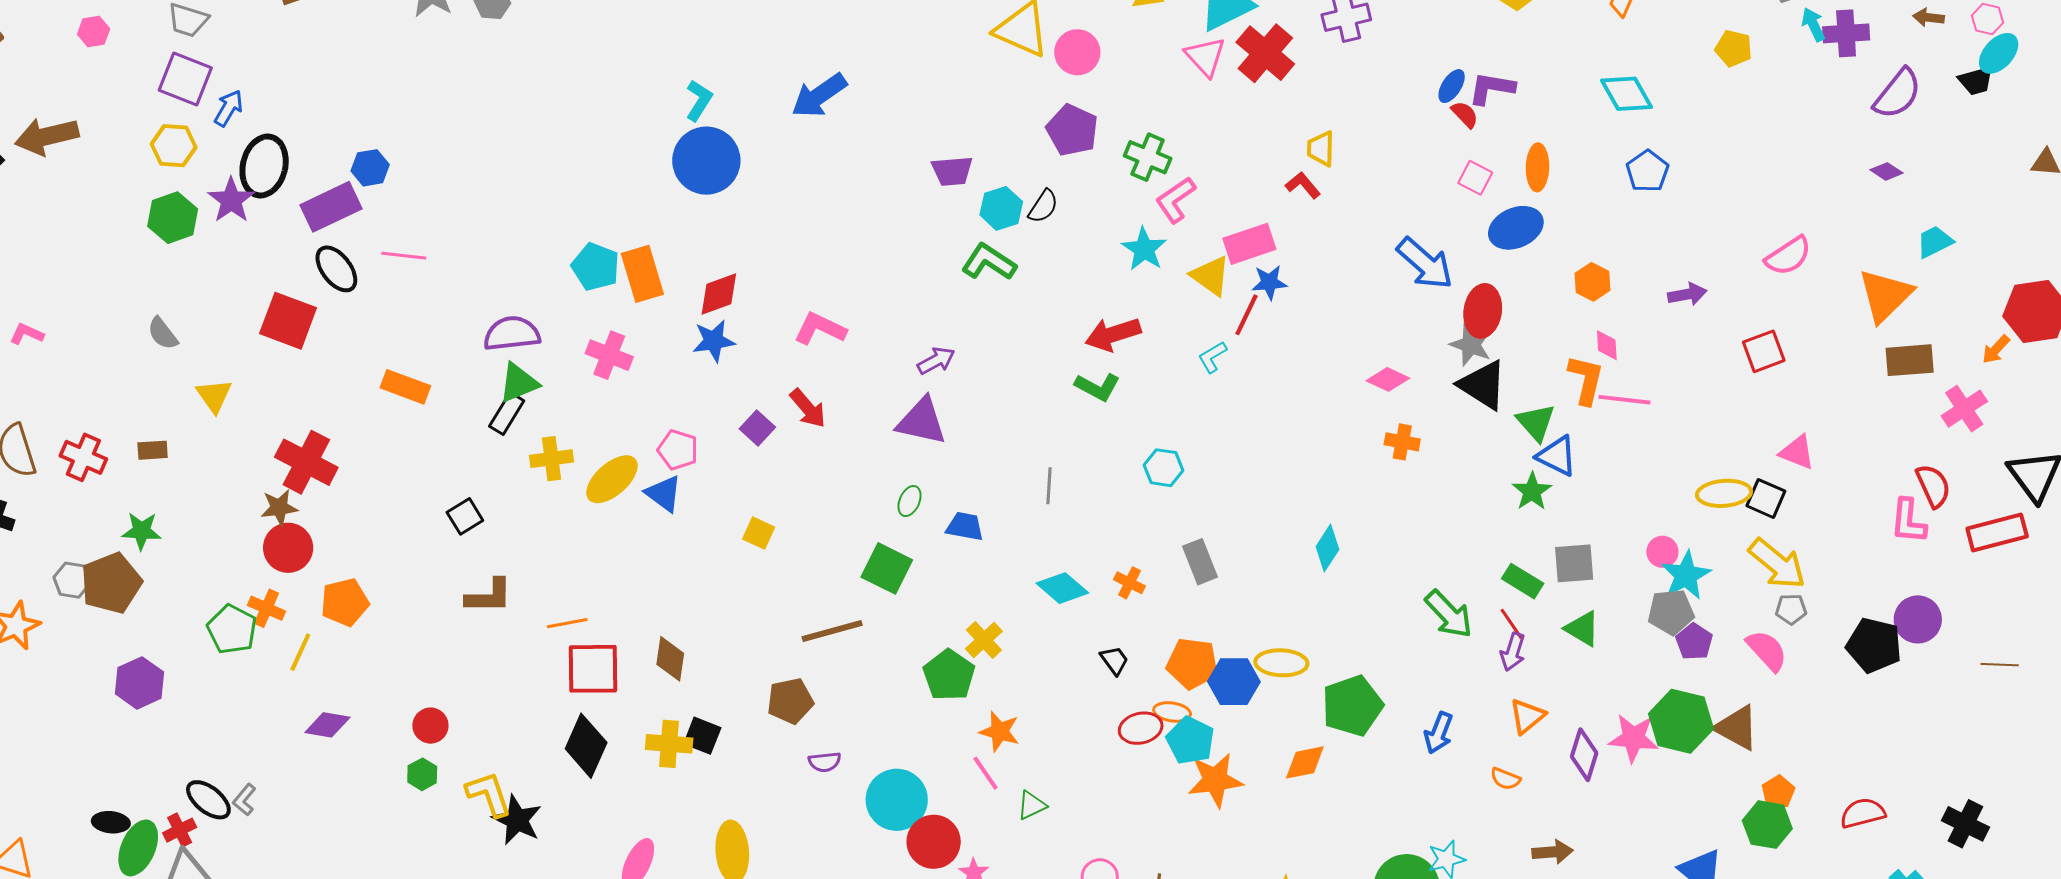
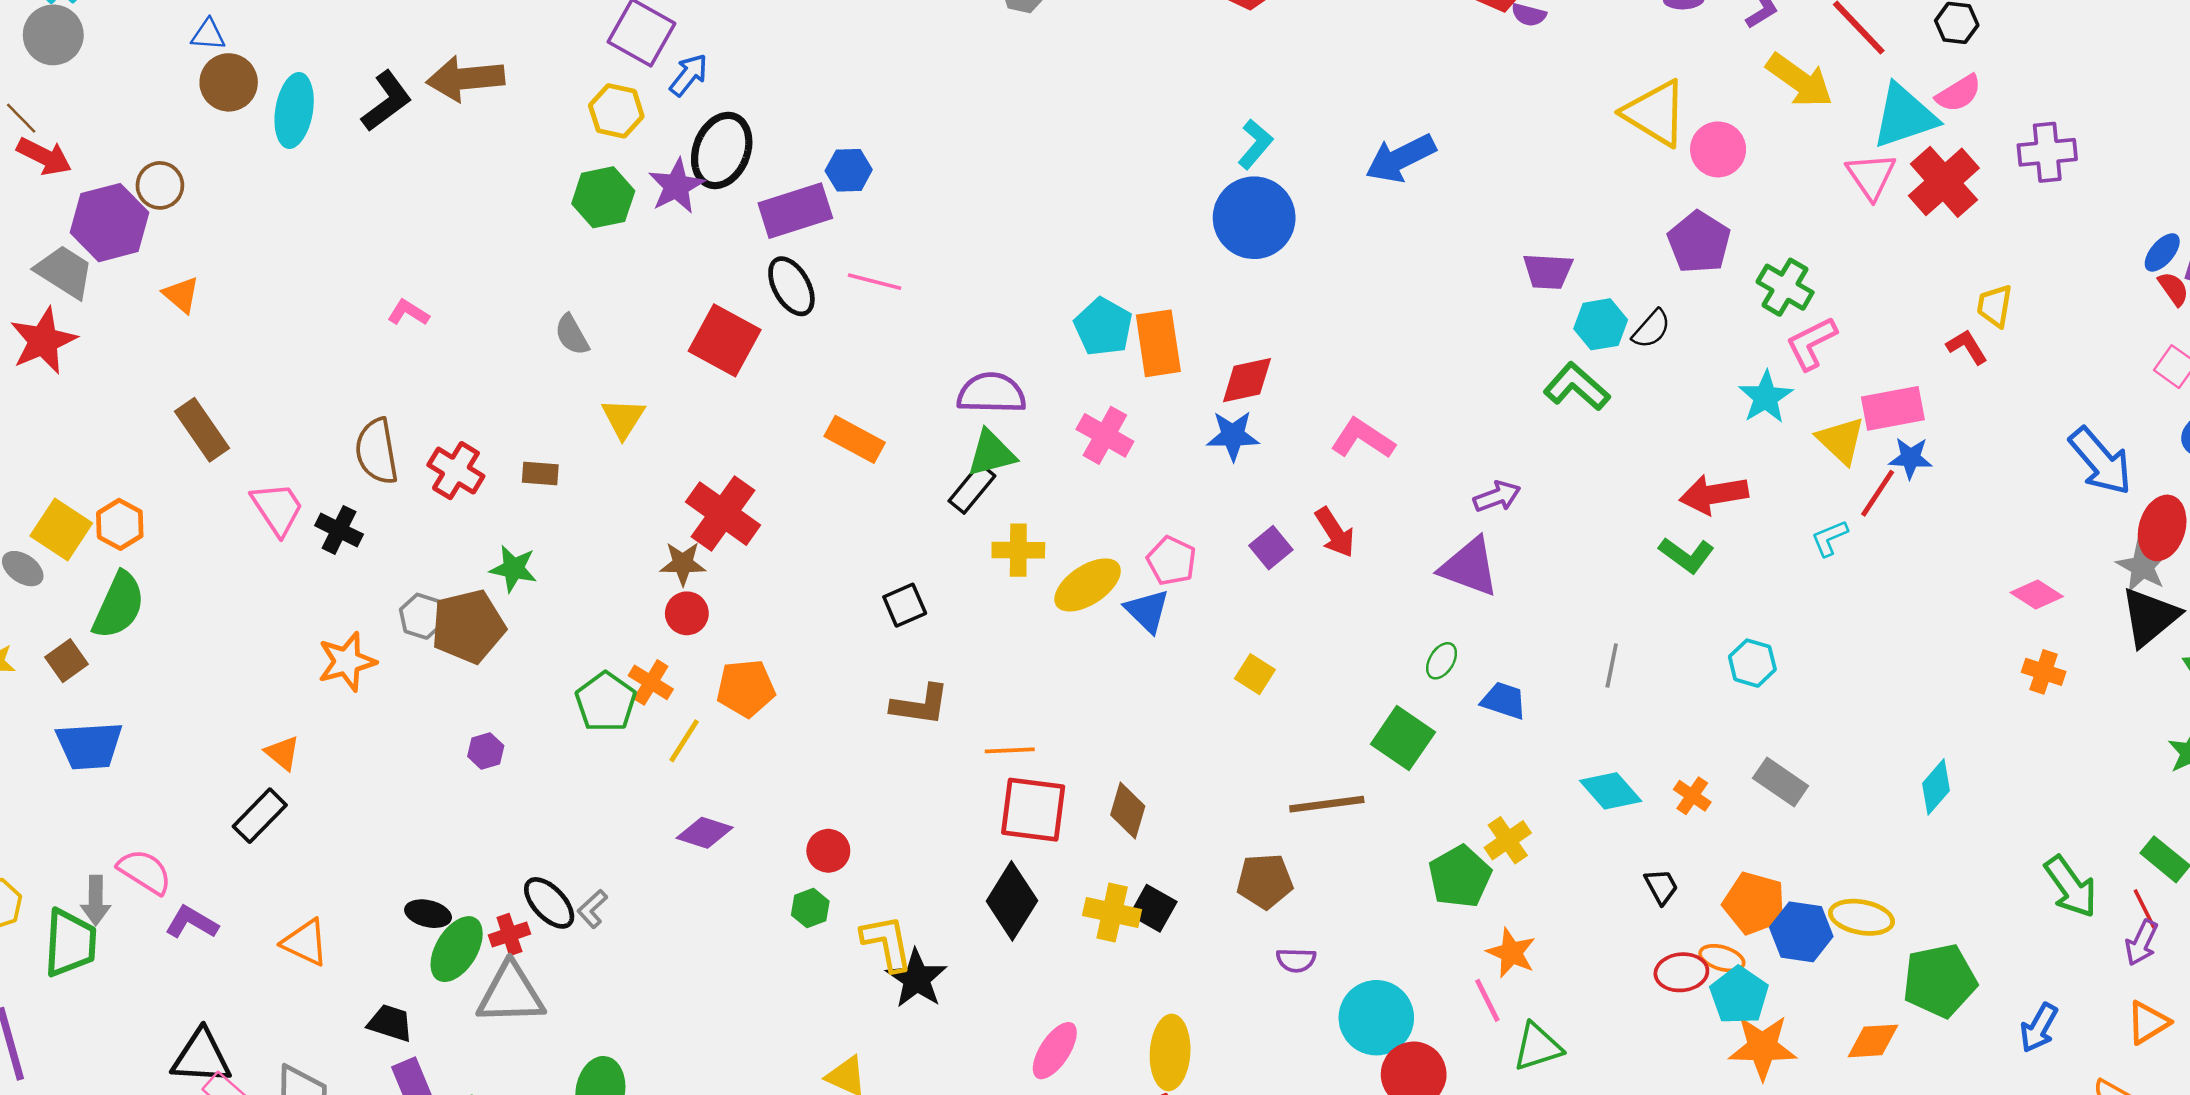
black triangle: (1483, 385) -> (2150, 617), turned 40
red circle: (288, 548) -> (687, 613), size x0.7
gray rectangle: (1200, 562) -> (1781, 782), turned -42
purple hexagon: (139, 683) -> (486, 751), size x0.6
green triangle: (1032, 805) -> (1538, 1047), size x1.4

